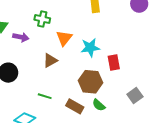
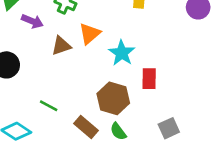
cyan star: (90, 48) -> (122, 53), turned 30
brown triangle: (50, 60) -> (61, 46), moved

